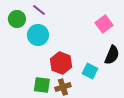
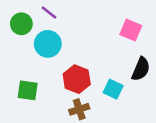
pink square: (104, 24) -> (131, 30), turned -30
green square: (42, 85) -> (28, 90), moved

